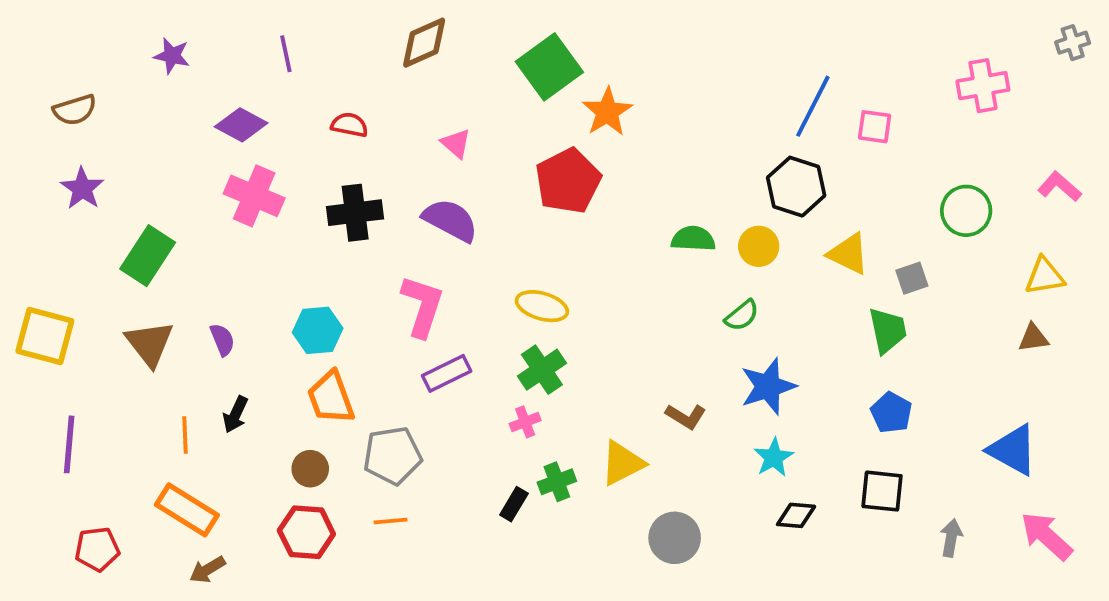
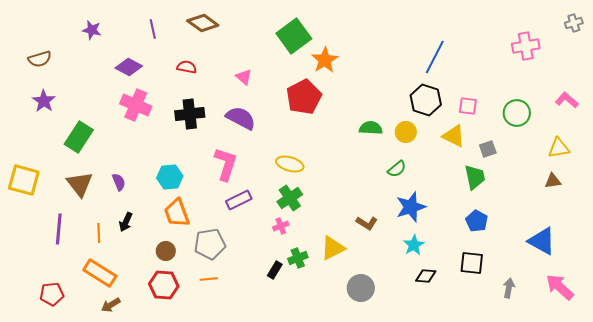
brown diamond: (424, 43) -> (203, 23), moved, turned 60
pink square: (875, 127) -> (468, 106), moved
purple line: (69, 444) -> (59, 229), moved

